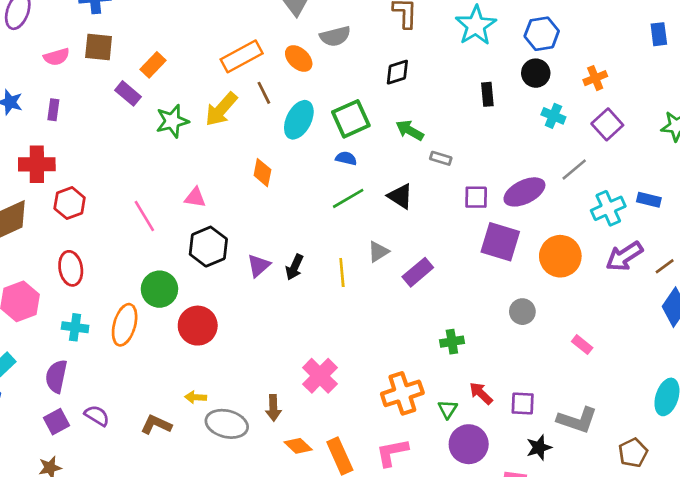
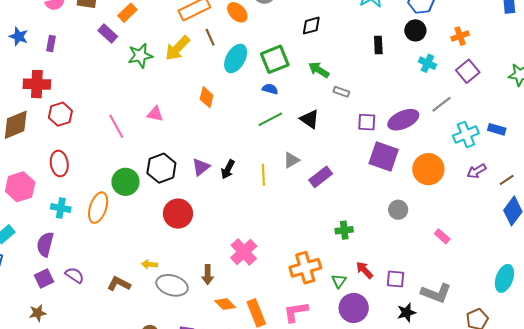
black hexagon: (208, 247) -> (161, 168), moved
purple arrow: (624, 256) -> (477, 171), size x0.7
red circle: (198, 326) -> (178, 214), moved

